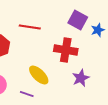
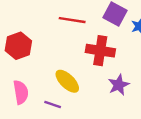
red line: (30, 27) -> (72, 20), moved

